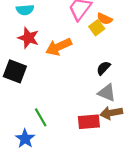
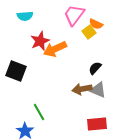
red star: (28, 38) -> (40, 41), moved, turned 30
brown arrow: (111, 113) -> (82, 89), moved
red rectangle: (89, 122) -> (97, 124), moved

